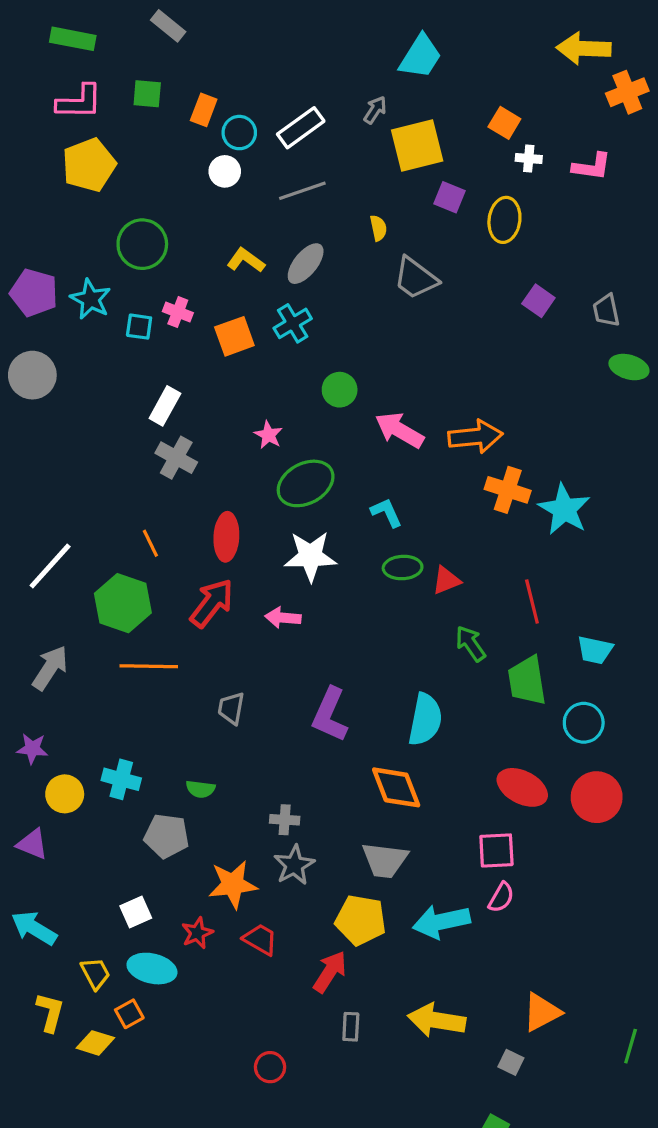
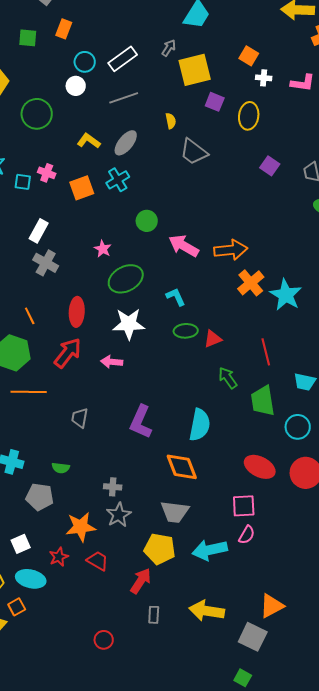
orange rectangle: (204, 110) -> (64, 29), moved
green circle: (142, 244) -> (37, 114), moved
orange cross: (508, 490) -> (251, 283), turned 32
gray square: (511, 1062) -> (253, 637), size x1.8

